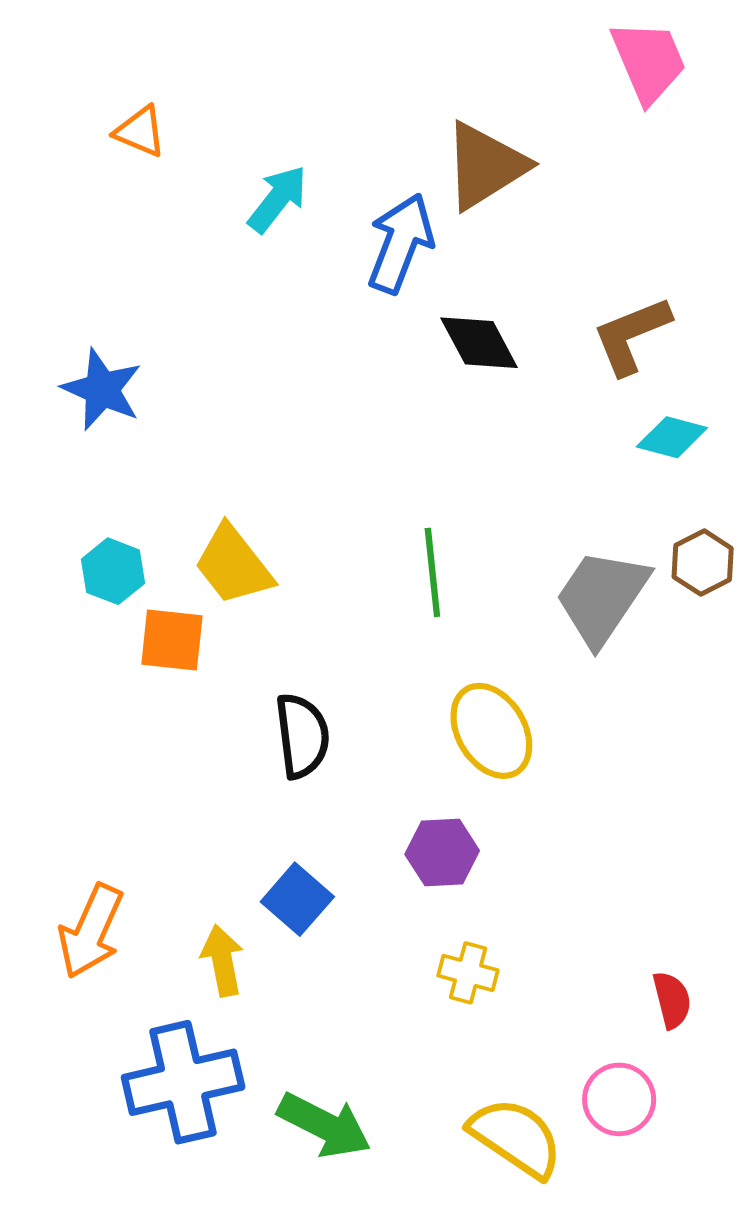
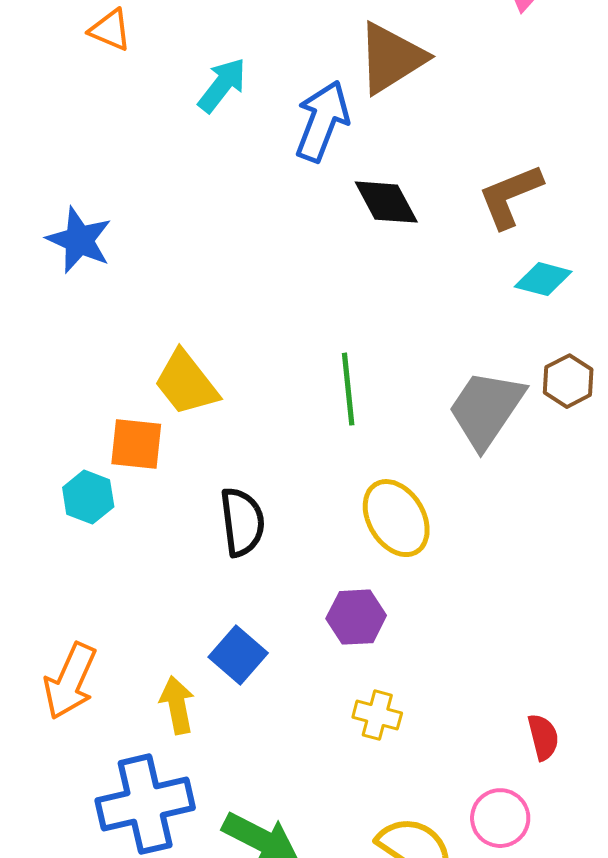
cyan hexagon: (113, 571) -> (88, 497), moved

